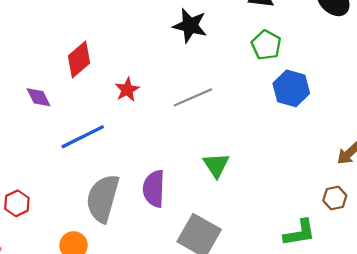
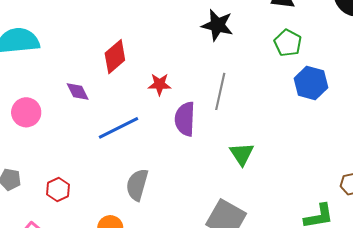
red star: (127, 90) -> (160, 84), turned 30
gray line: (193, 97) -> (220, 91), turned -54
purple semicircle: (154, 189) -> (185, 119), moved
gray semicircle: (103, 198) -> (137, 185), size x0.7

